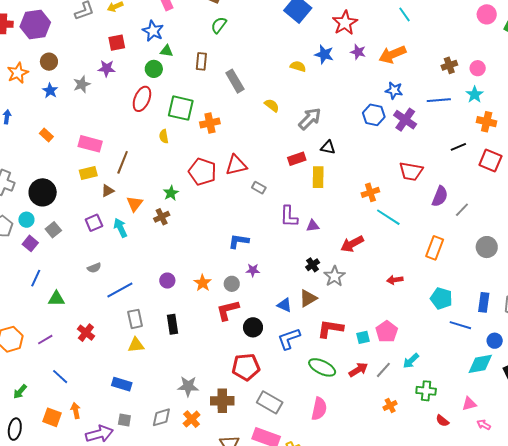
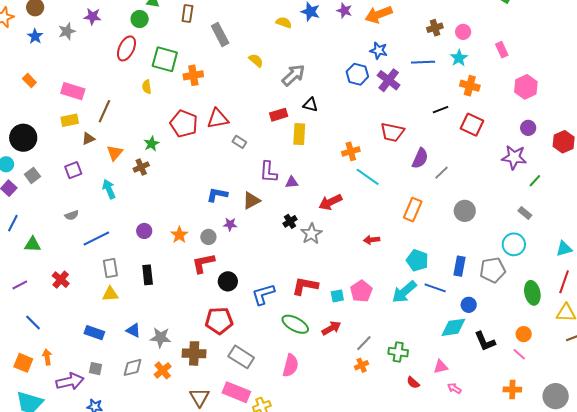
cyan arrow: (120, 228) -> (109, 189), moved
brown triangle: (308, 298) -> (251, 201), moved
blue triangle: (284, 305) -> (133, 330), moved
cyan arrow: (411, 361) -> (404, 292), moved, size x1.5
gray line: (383, 370) -> (364, 343), moved

